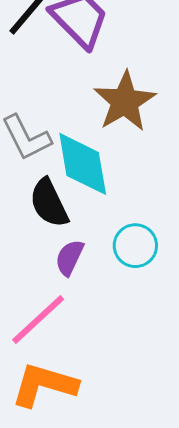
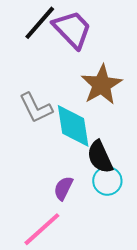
black semicircle: (49, 203) -> (100, 157), moved

